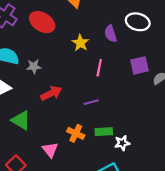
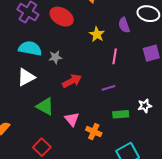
orange cross: (76, 133) -> (94, 132), moved
white star: (122, 143) -> (145, 106), moved
pink triangle: (50, 150) -> (72, 119), moved

